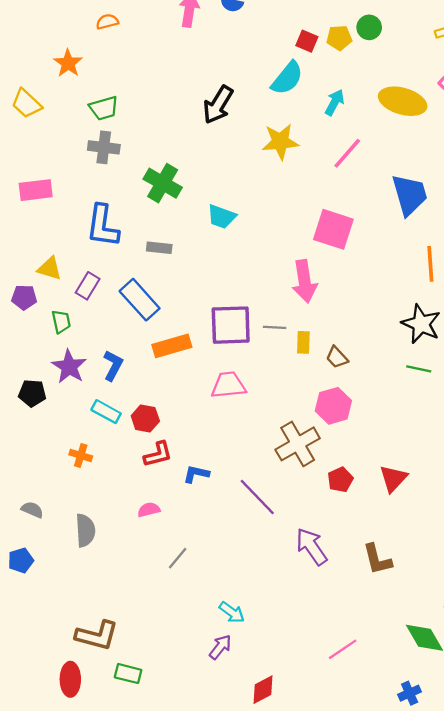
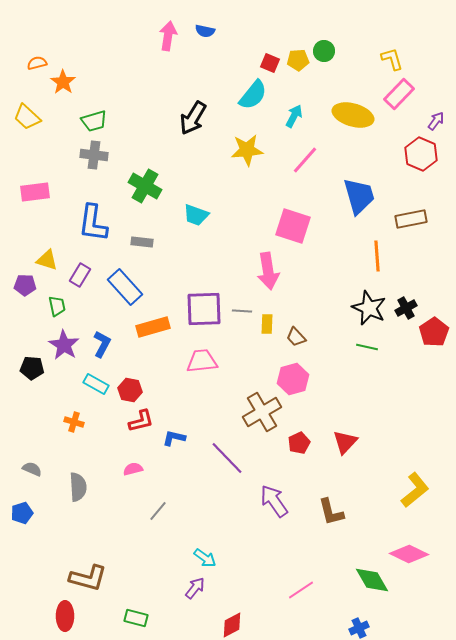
orange semicircle: (107, 22) -> (37, 63), moved
green rectangle: (128, 674) -> (136, 618), moved

